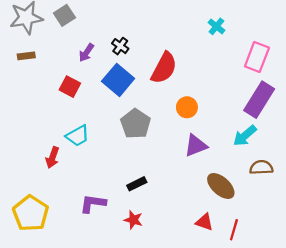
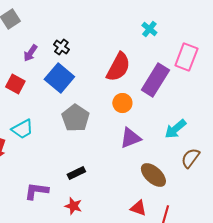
red semicircle: (164, 68) -> (118, 67), moved
purple rectangle: (259, 100) -> (155, 80), moved
brown semicircle: (261, 167) -> (190, 158), turned -50

